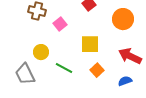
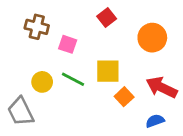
pink square: (60, 24) -> (68, 44), turned -32
green line: (64, 68) -> (73, 79), moved
orange square: (97, 70) -> (124, 97), moved

